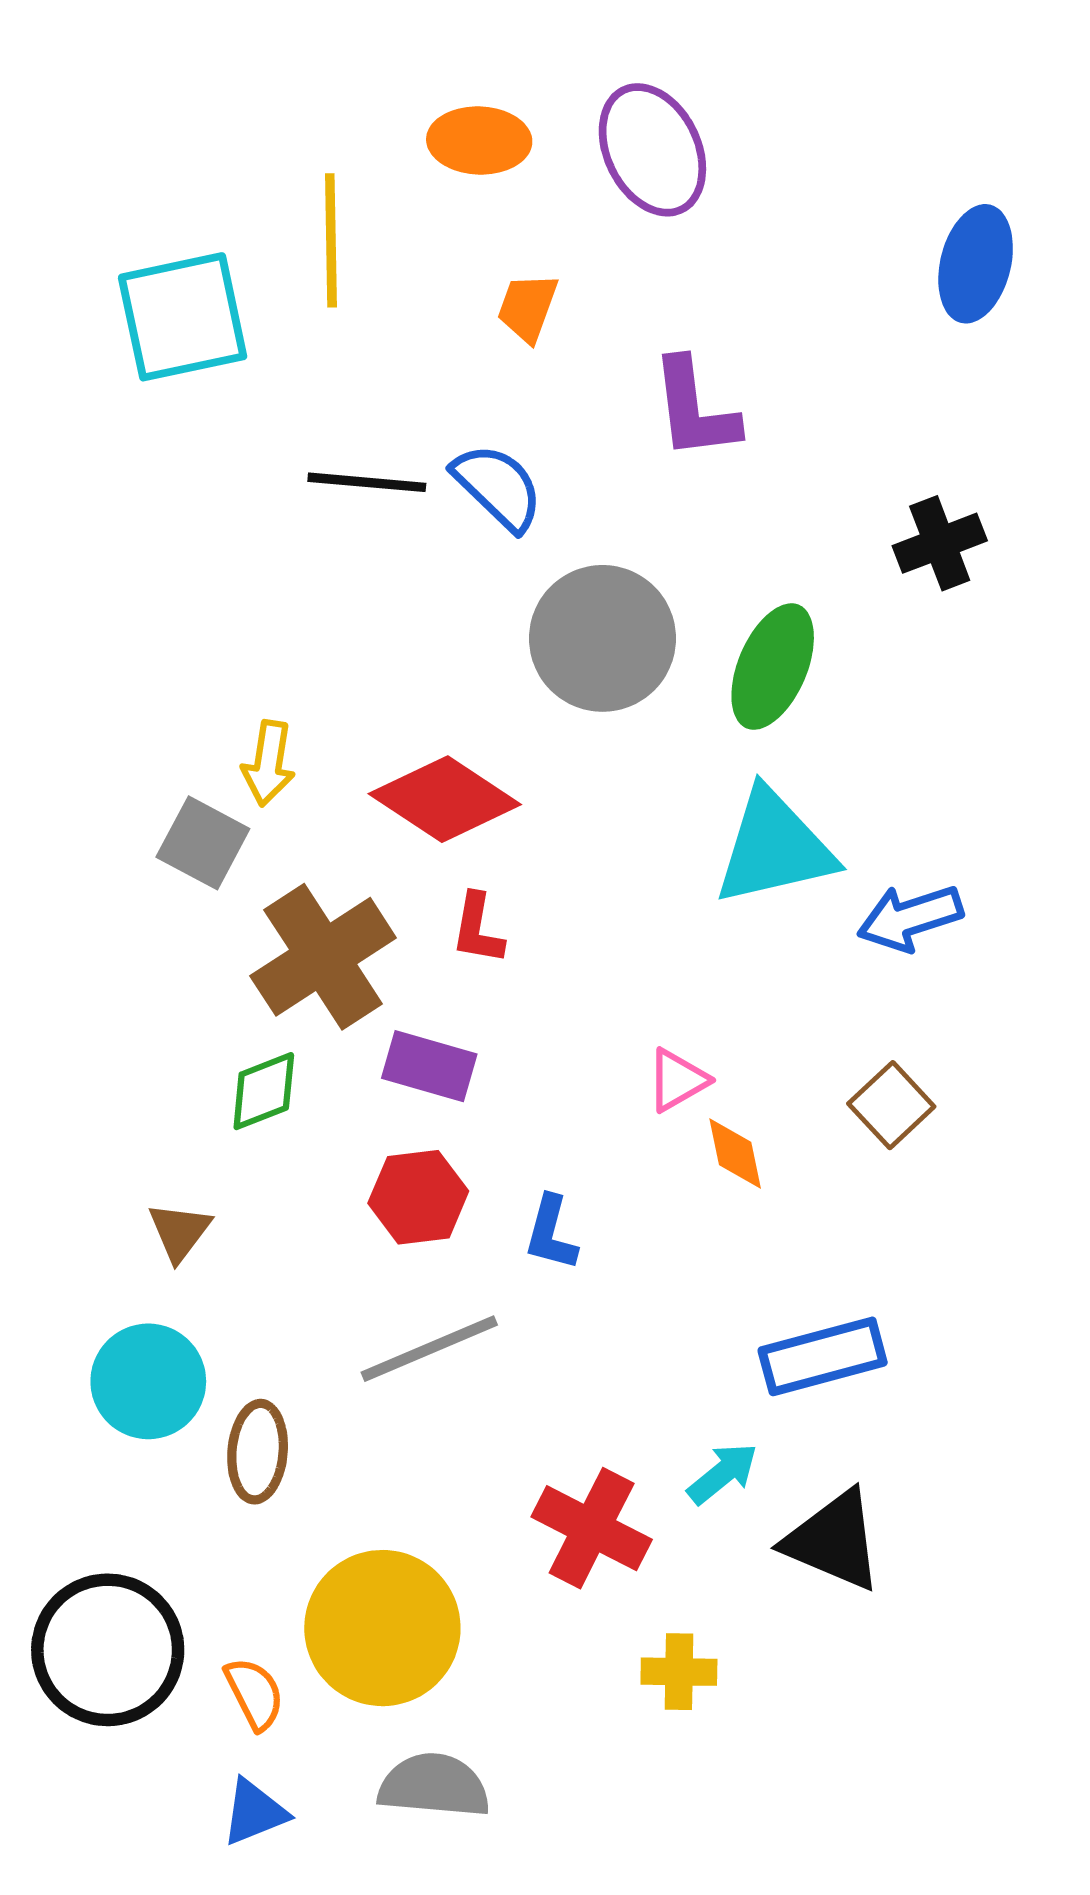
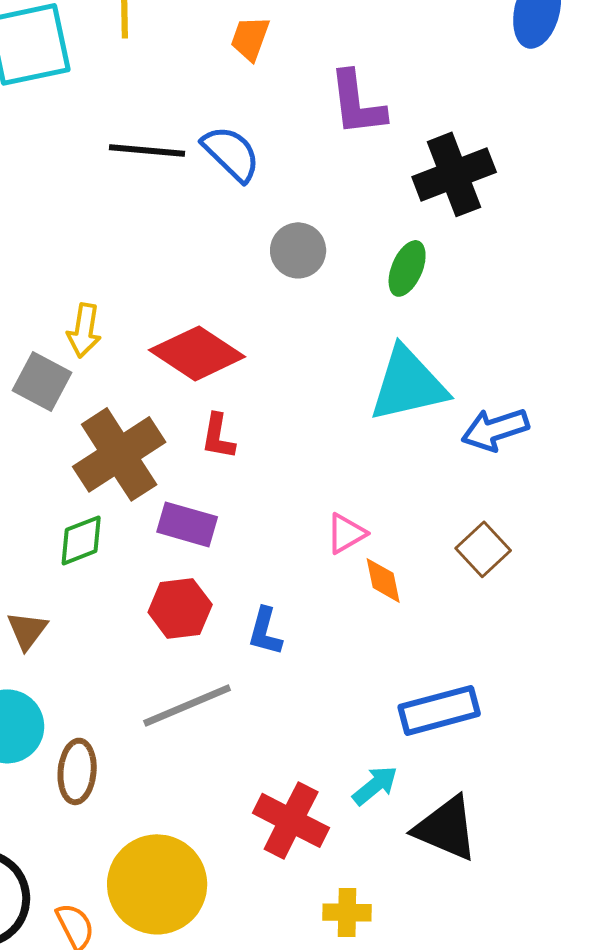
black cross: (940, 543) -> (454, 174), moved, size x1.4
gray circle: (603, 638) -> (298, 250), size x0.6
green ellipse: (773, 667) -> (407, 268), size x0.7

